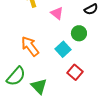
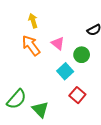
pink triangle: (57, 13) -> (58, 43), moved
orange arrow: (30, 46) -> (31, 45), moved

